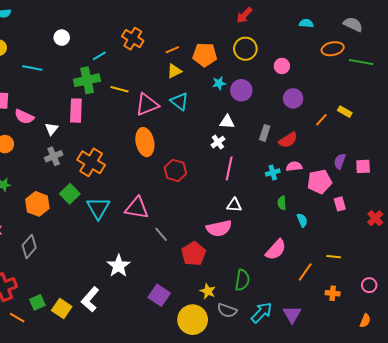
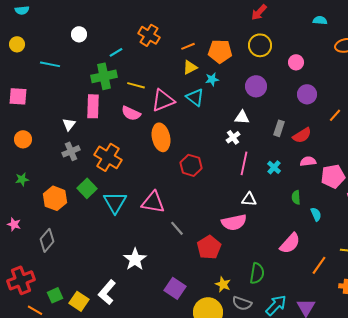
cyan star: (219, 83) -> (212, 79), moved
pink semicircle: (24, 117) -> (131, 113), moved
cyan cross: (273, 172) -> (274, 167), moved, turned -32

